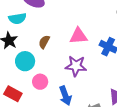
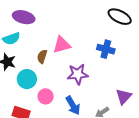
pink triangle: (78, 36) -> (62, 45), moved

